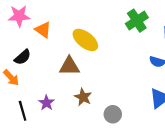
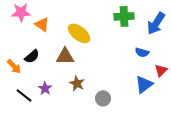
green cross: (137, 21) -> (124, 16), turned 30
black semicircle: (23, 57) -> (32, 56), moved
black line: (23, 111) -> (24, 95), turned -36

